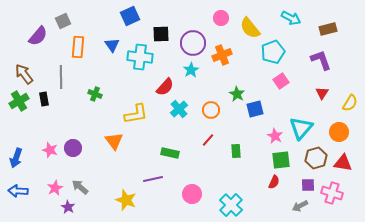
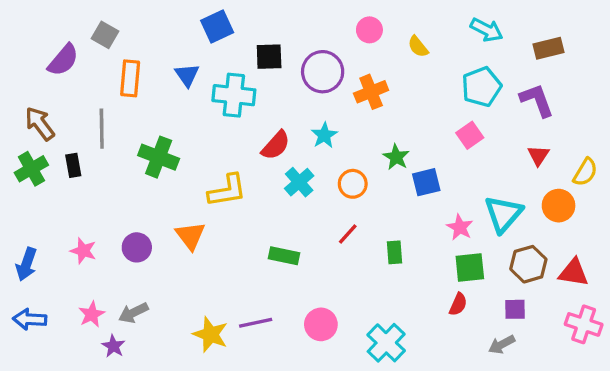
gray square: (63, 21) -> (105, 35), turned -35
yellow semicircle: (250, 28) -> (418, 47), size x0.6
cyan pentagon: (273, 52) -> (482, 87), moved
cyan star: (191, 70) -> (324, 135), moved
green cross: (95, 94) -> (159, 157), size x1.6
orange circle: (339, 132) -> (559, 206), moved
purple circle: (73, 148) -> (137, 247), moved
purple line: (153, 179) -> (256, 323), moved
gray arrow: (80, 187) -> (133, 313), turned -66
pink cross: (332, 193) -> (584, 324), moved

